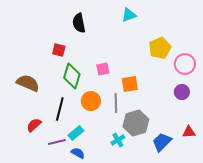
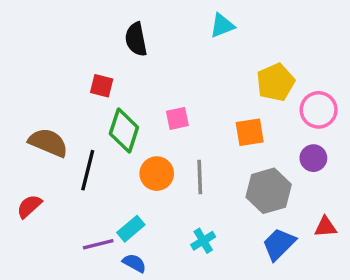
orange square: (130, 84) -> (250, 132), moved
black line: (60, 109) -> (88, 170), moved
gray hexagon: (136, 123) -> (269, 191), moved
red semicircle: (34, 125) -> (29, 206), moved

